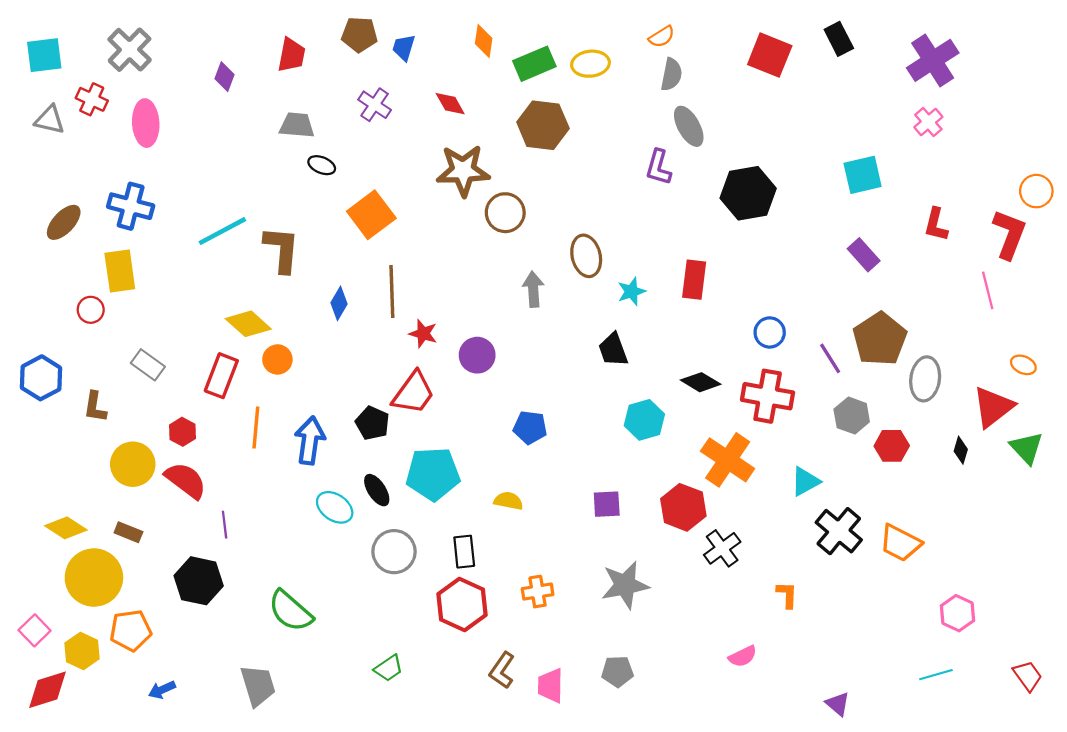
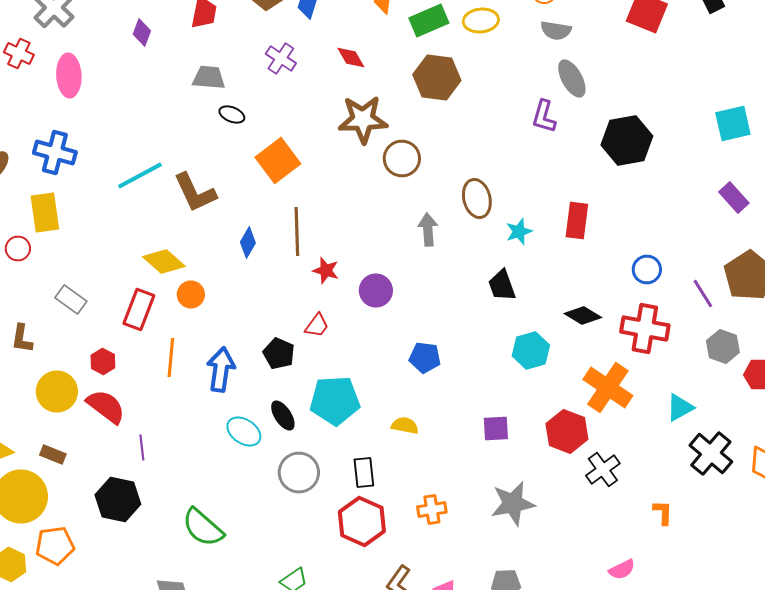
gray semicircle: (671, 74) -> (556, 30), turned 88
brown L-shape: (282, 249) -> (195, 192), turned 150
red trapezoid: (413, 393) -> (317, 326), size x0.6

